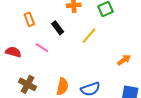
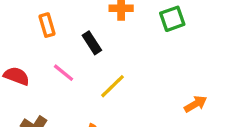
yellow line: (89, 36) -> (112, 86), moved

